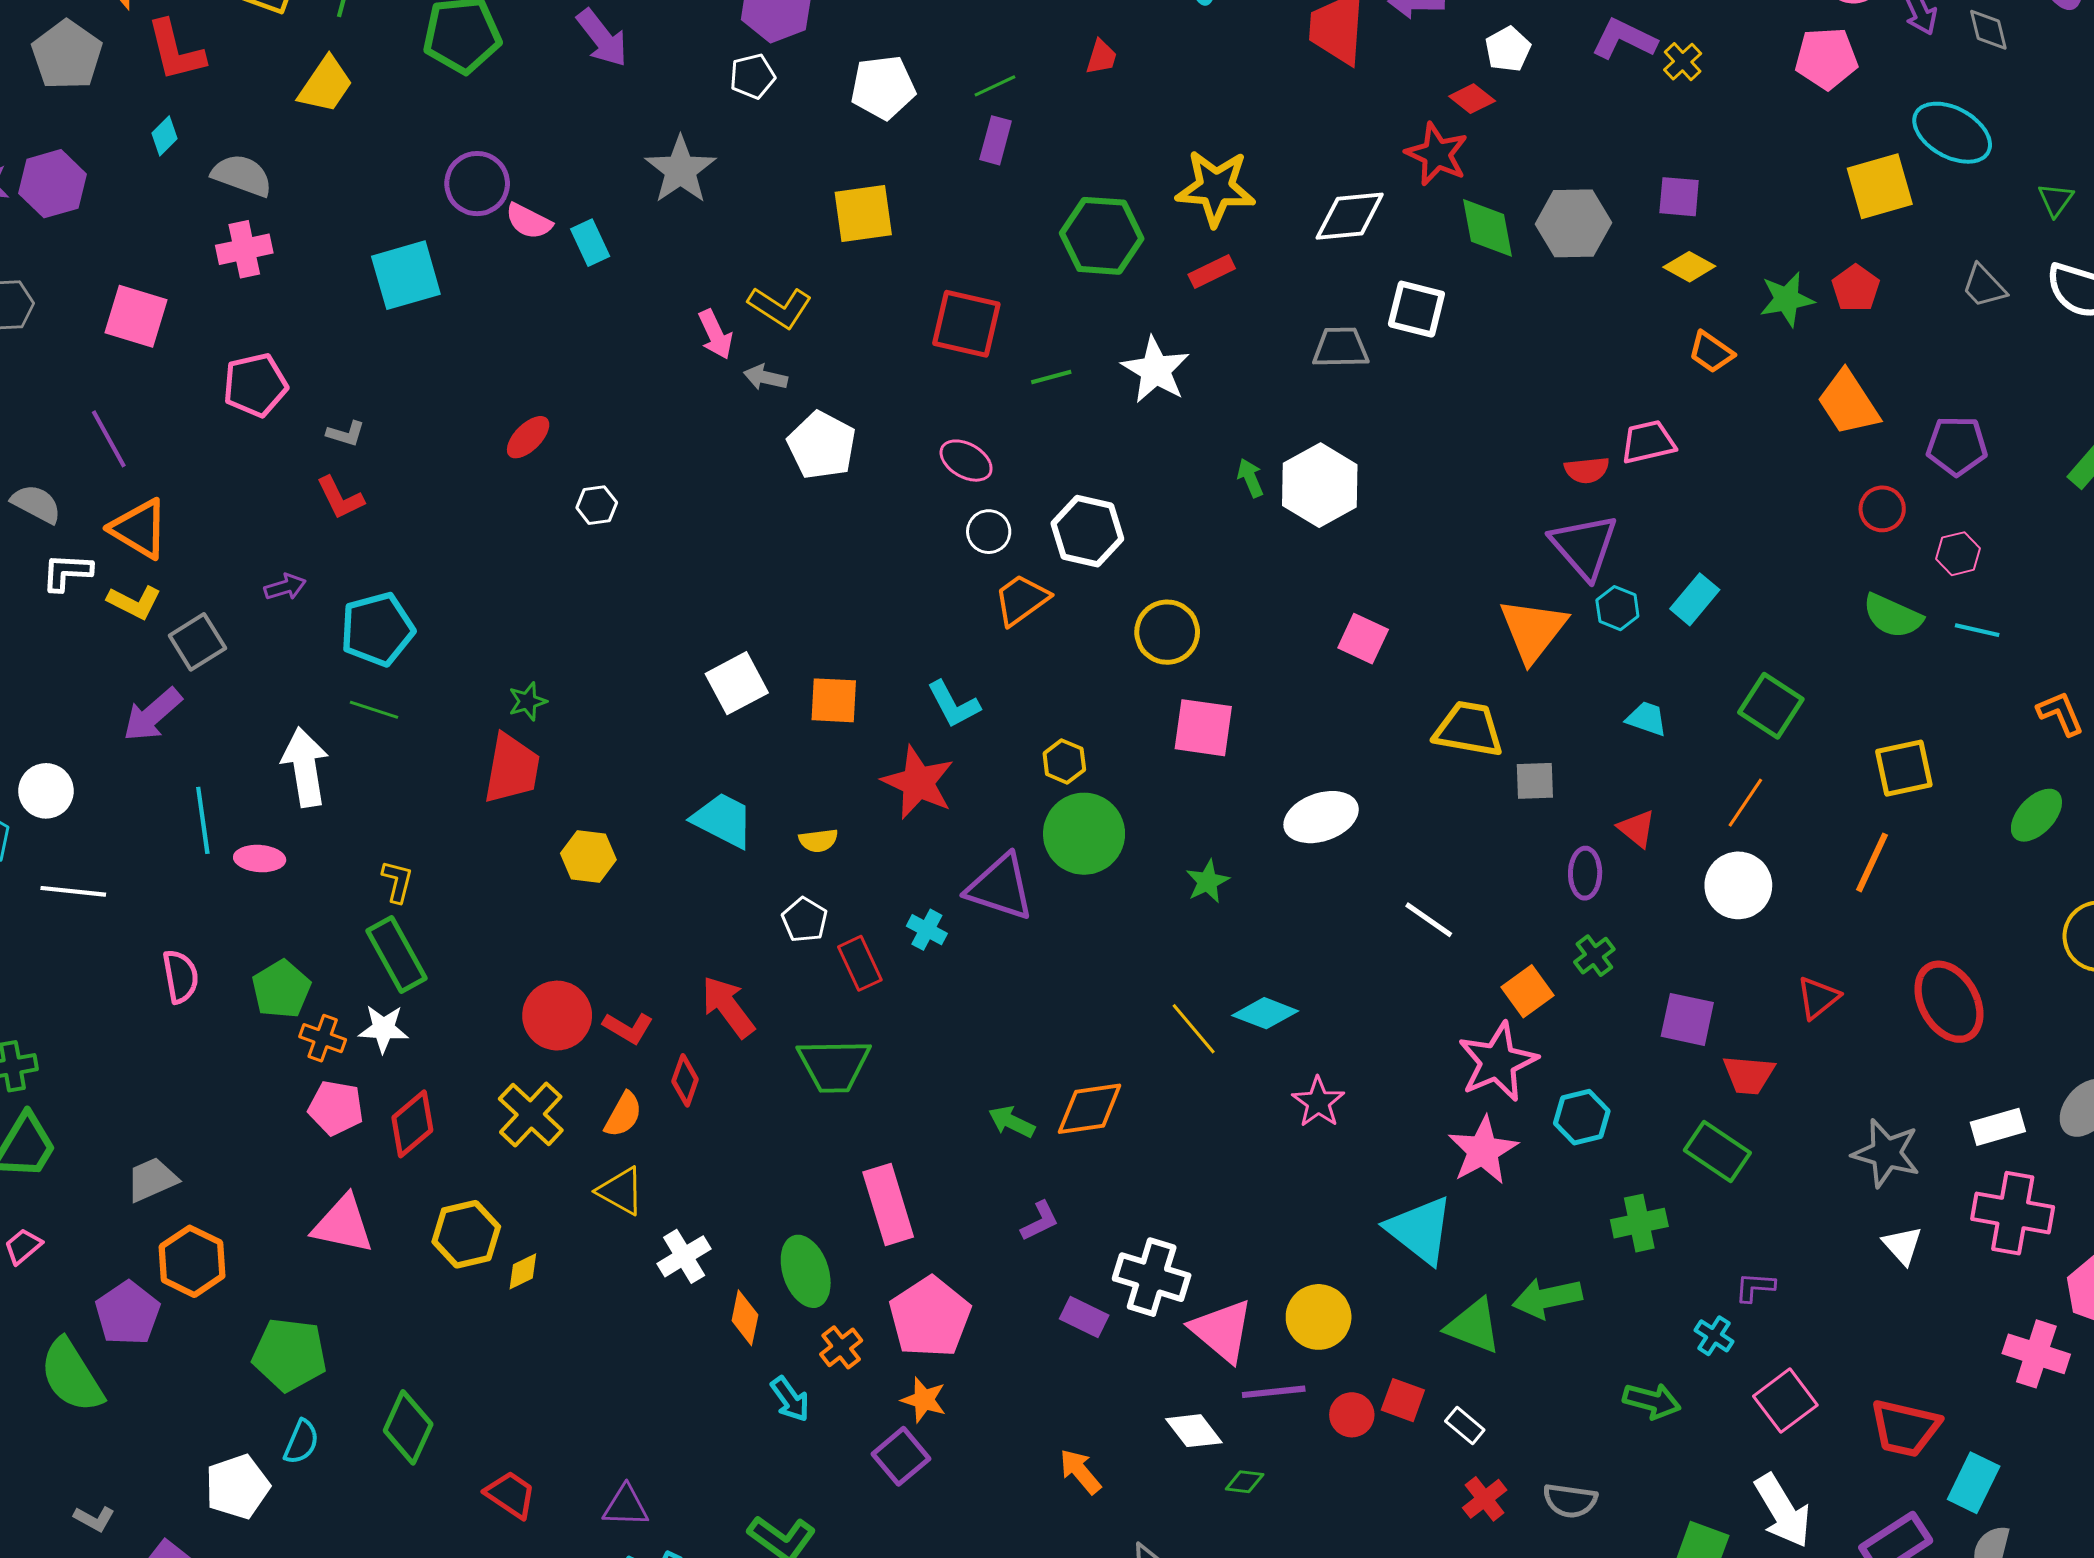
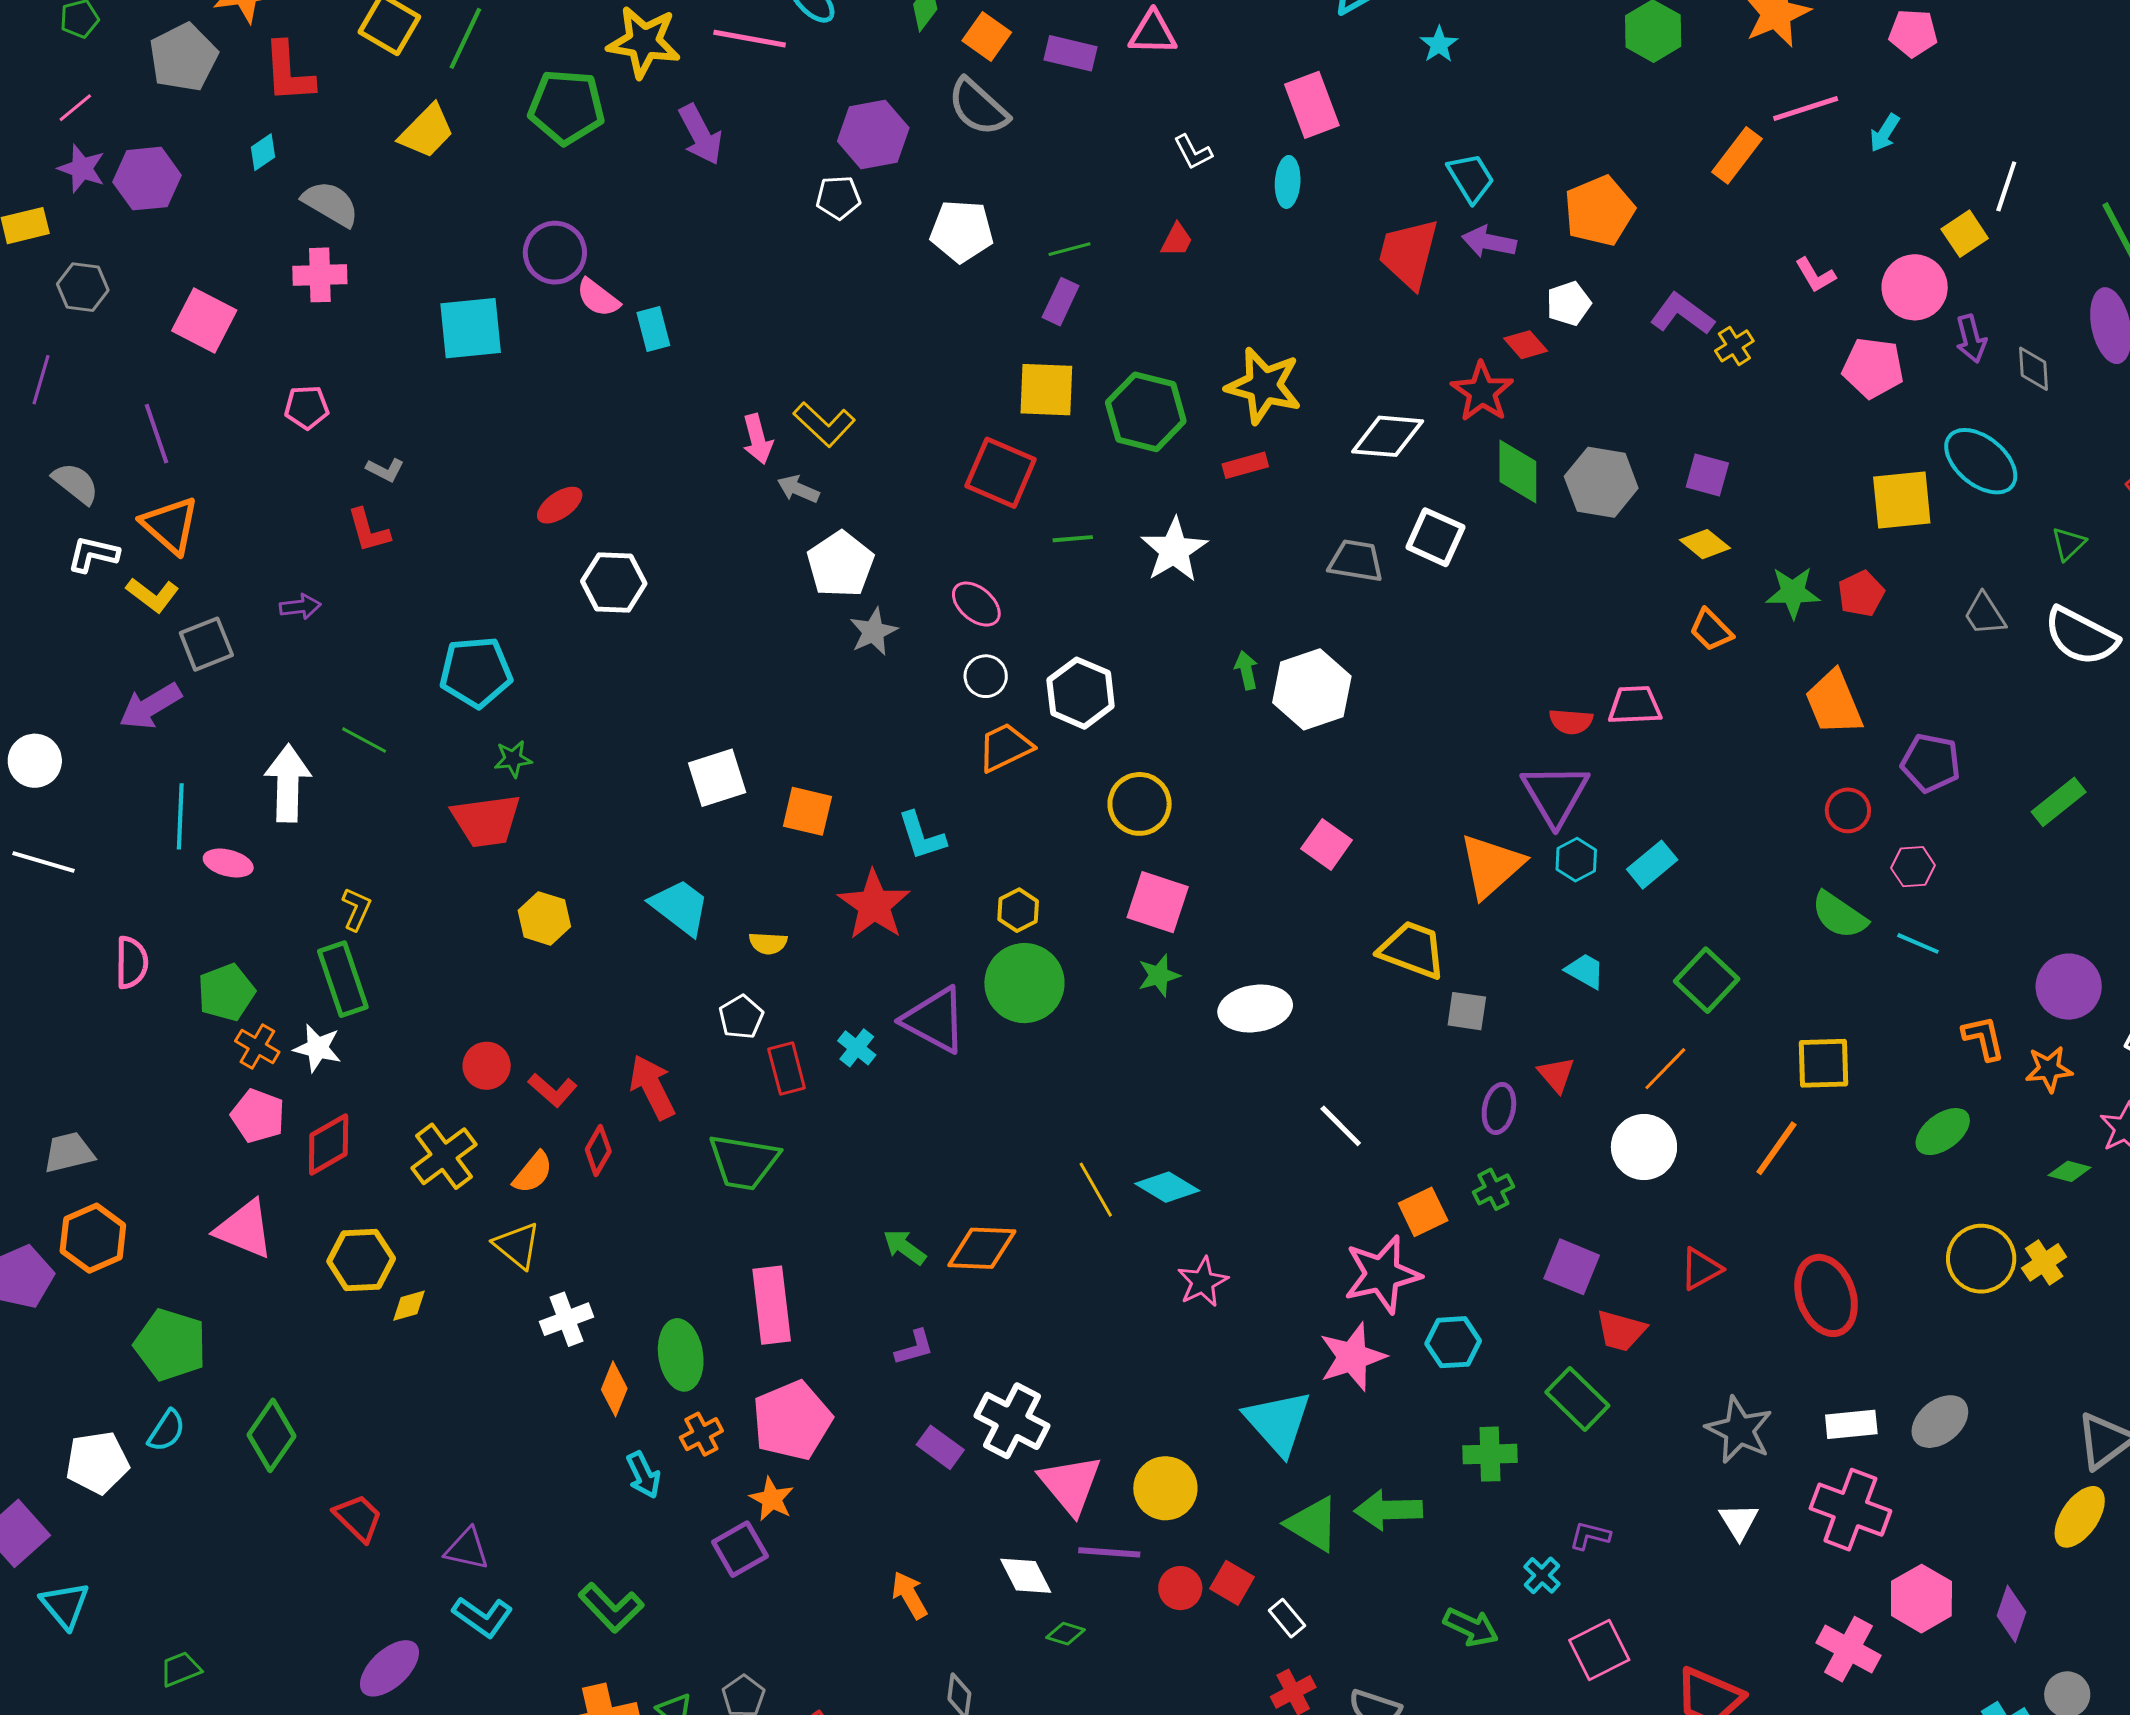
gray star: (680, 170) -> (873, 632), moved, size x0.7
yellow square: (863, 214) -> (1046, 390), moved
pink pentagon: (255, 385) -> (307, 407), size x0.7
white hexagon: (597, 505) -> (614, 582), size x1.6
cyan pentagon: (377, 629) -> (476, 672), moved
red trapezoid: (512, 769) -> (486, 821), turned 62
green star: (1207, 882) -> (1159, 975), moved
red circle: (557, 1016) -> (487, 1066), size x0.7

